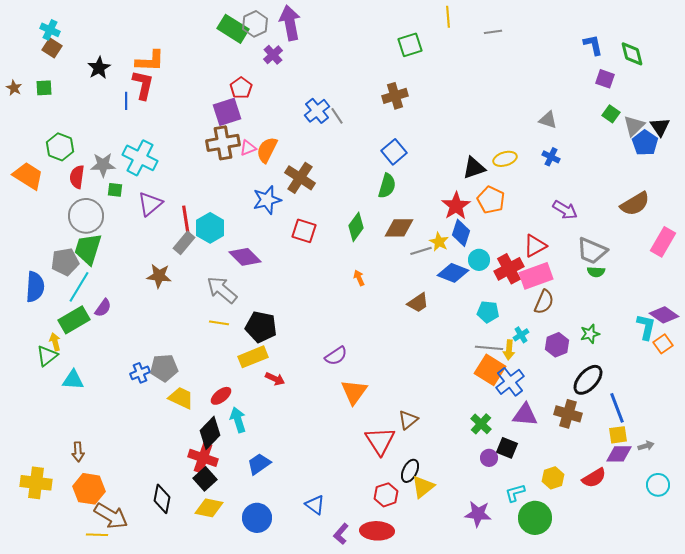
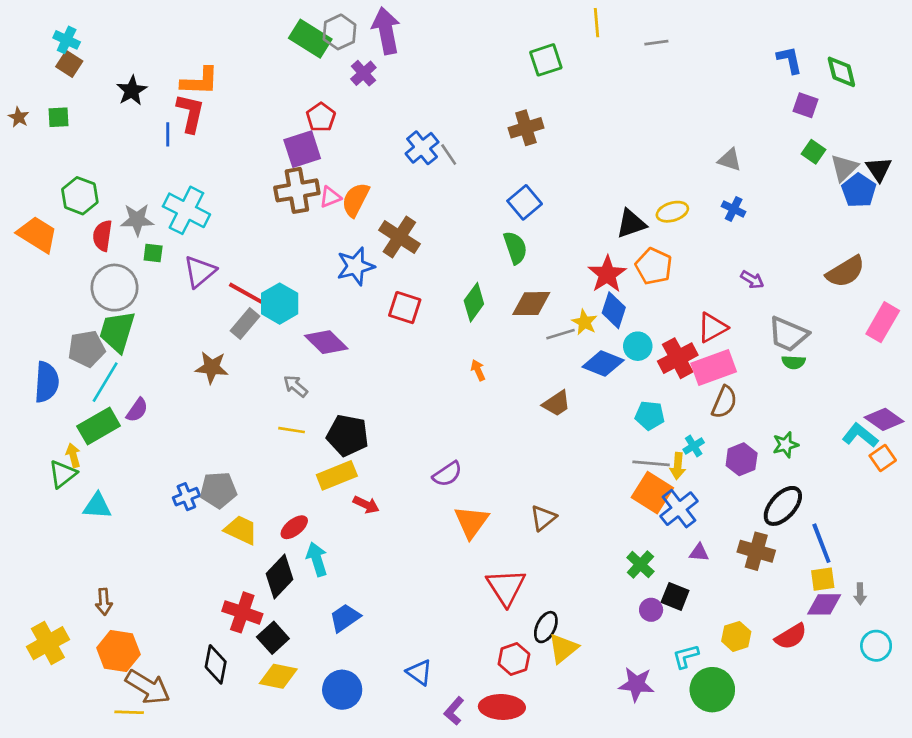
green semicircle: (387, 186) -> (515, 248), turned -35
purple arrow: (565, 210) -> (752, 280), size x0.7
red line: (186, 221) -> (248, 294), turned -52
gray arrow: (222, 290) -> (296, 386), size x0.6
cyan L-shape: (646, 327) -> (860, 435), turned -64
purple triangle: (525, 415) -> (699, 553), size x0.6
brown triangle: (408, 420) -> (543, 518), moved
gray arrow: (646, 446) -> (860, 594), turned 105
red cross: (203, 458) -> (242, 612), moved
yellow cross: (36, 483) -> (48, 643), turned -36

